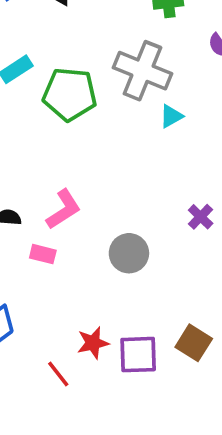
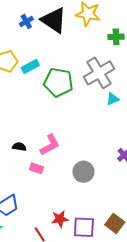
gray cross: (143, 71) -> (99, 73), turned 32

